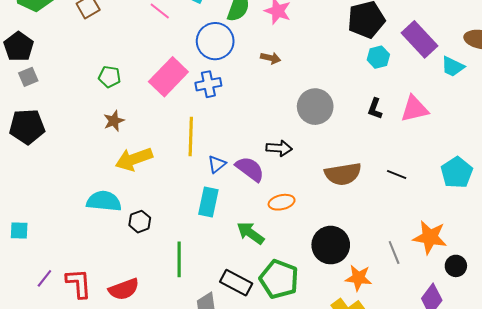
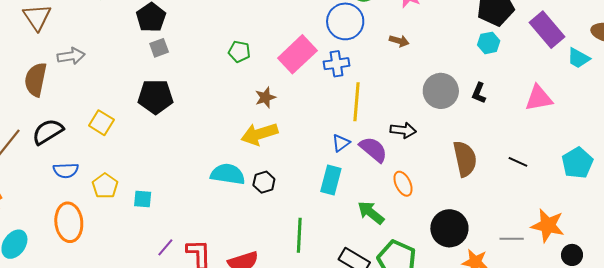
cyan hexagon: (378, 57) -> (489, 43), moved
black L-shape: (375, 109) -> (479, 93), moved
brown star: (114, 121) -> (265, 97), moved
yellow line: (191, 137) -> (357, 102), moved
brown semicircle: (343, 174) -> (465, 159), turned -96
orange ellipse: (282, 202) -> (403, 184), turned 75
black hexagon: (140, 222) -> (264, 182), moved
gray line: (394, 252) -> (512, 239), turned -70

